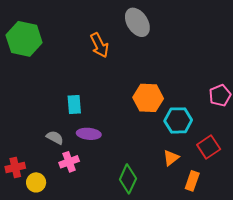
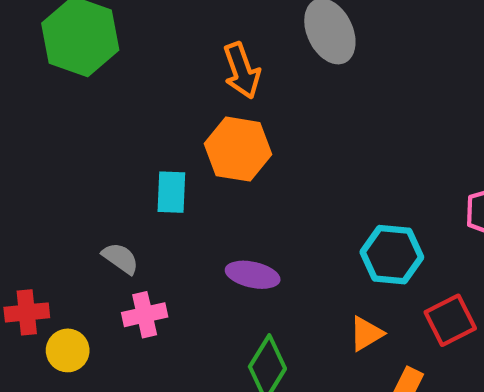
orange hexagon: (148, 98) -> (238, 149), moved
purple ellipse: (89, 134) -> (253, 275), moved

